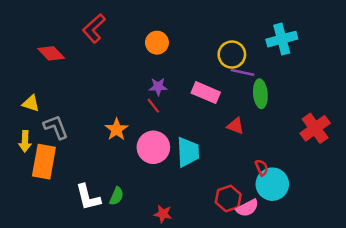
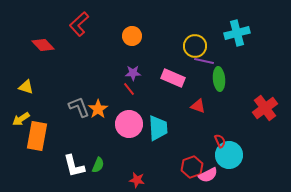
gray L-shape: (56, 127) -> (79, 107), moved
yellow arrow: (25, 141) -> (21, 119), turned 54

